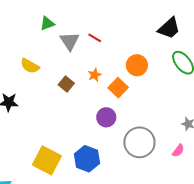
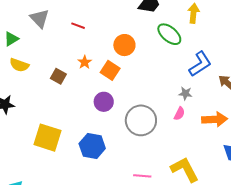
green triangle: (47, 23) -> (11, 39), moved
gray triangle: (70, 41) -> (40, 18), moved
pink semicircle: (178, 151) -> (179, 114), moved
yellow square: (47, 160) -> (47, 138), moved

